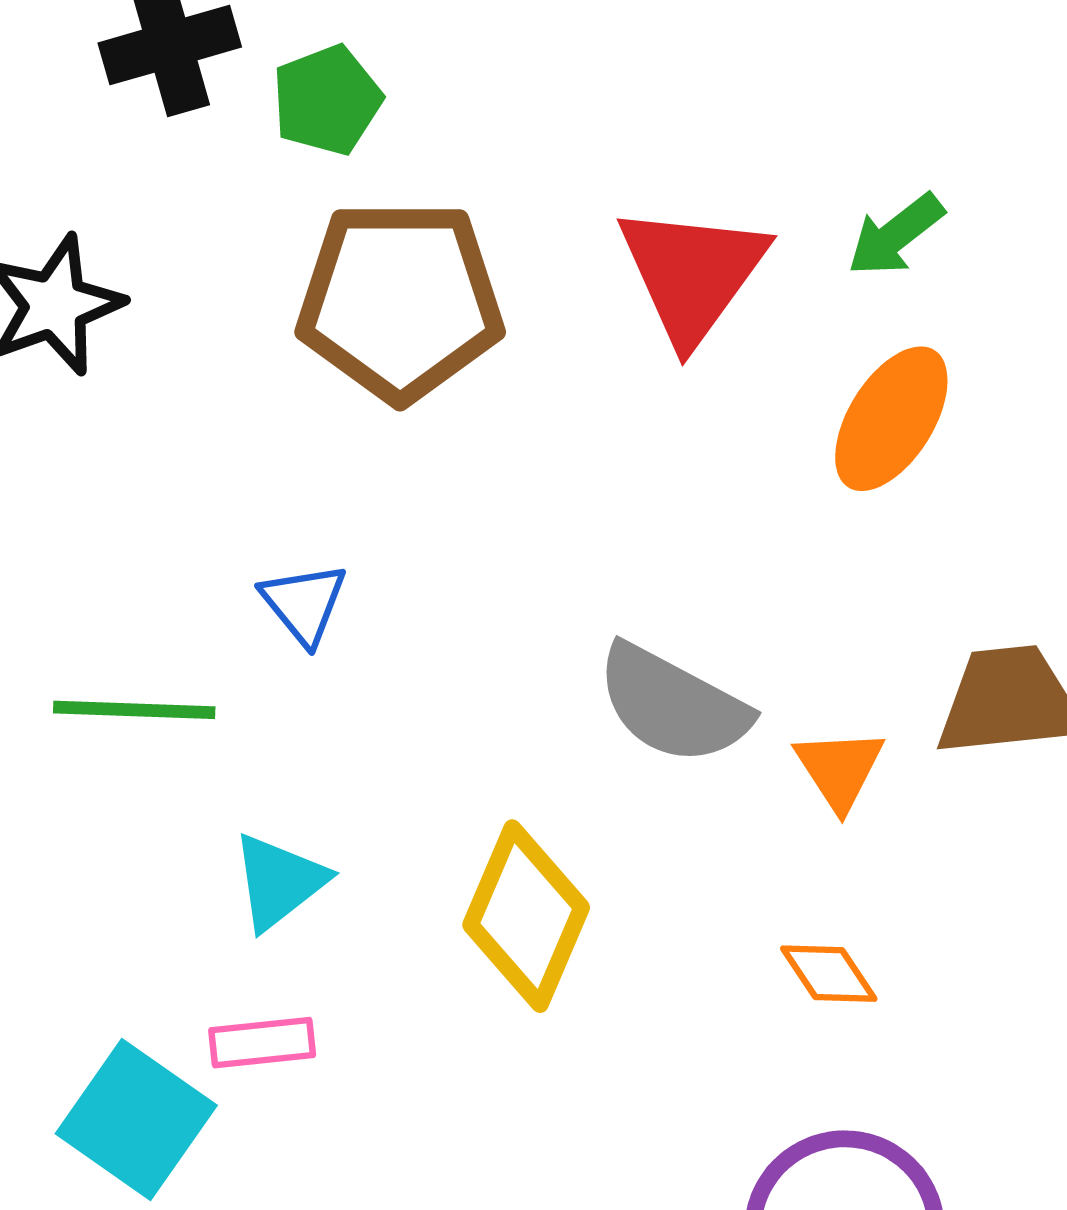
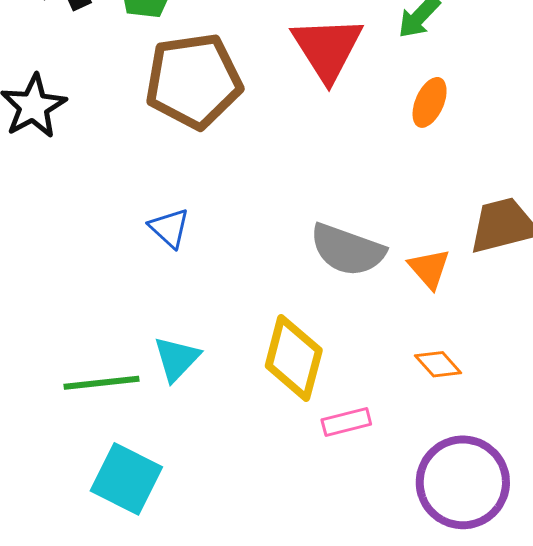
orange ellipse: (891, 419) -> (430, 102), size x0.7
green line: (134, 710) -> (102, 383), moved
pink rectangle: (262, 1043) -> (346, 422), moved

